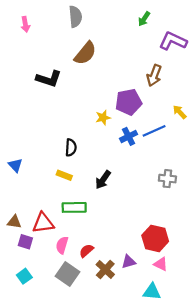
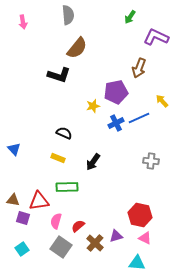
black L-shape: (49, 79) -> (59, 75), moved
black semicircle: (71, 148) -> (64, 133), turned -70

